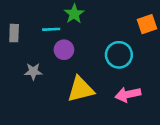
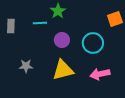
purple circle: (64, 50) -> (62, 40), moved
gray star: (33, 71) -> (26, 66), moved

